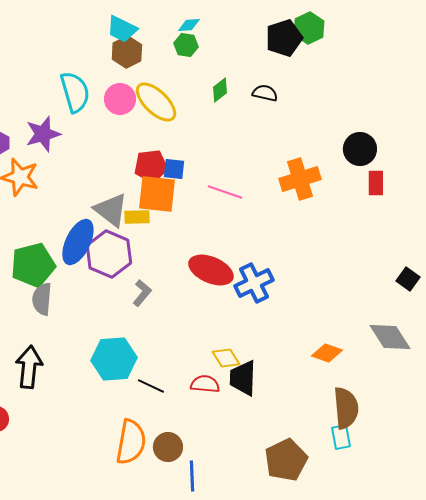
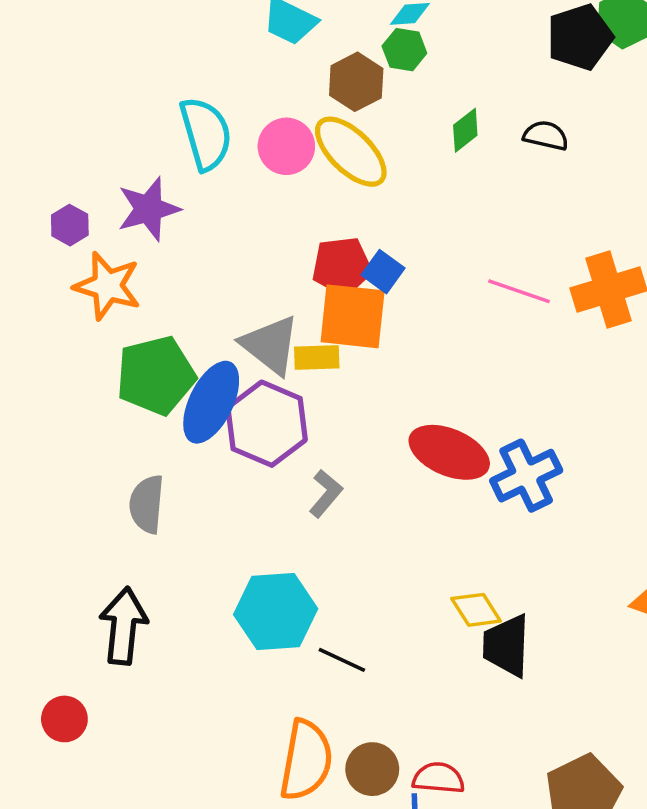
brown hexagon: (127, 52) -> (356, 82), moved
blue square: (174, 169) -> (383, 272), turned 30
pink line: (225, 192) -> (519, 291), moved
green pentagon: (33, 265) -> (156, 375), moved
red semicircle: (205, 384) -> (438, 778), moved

